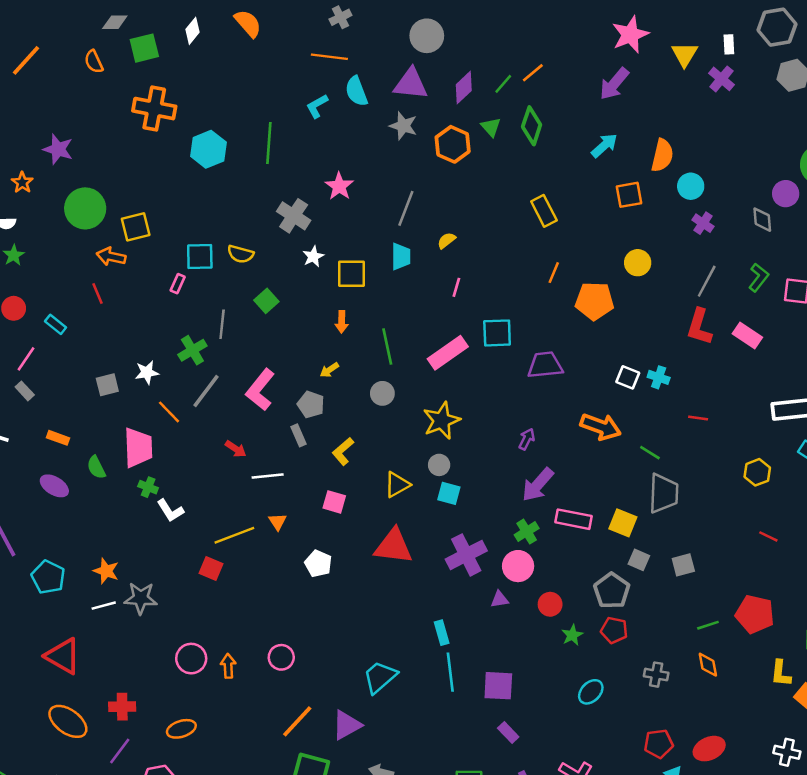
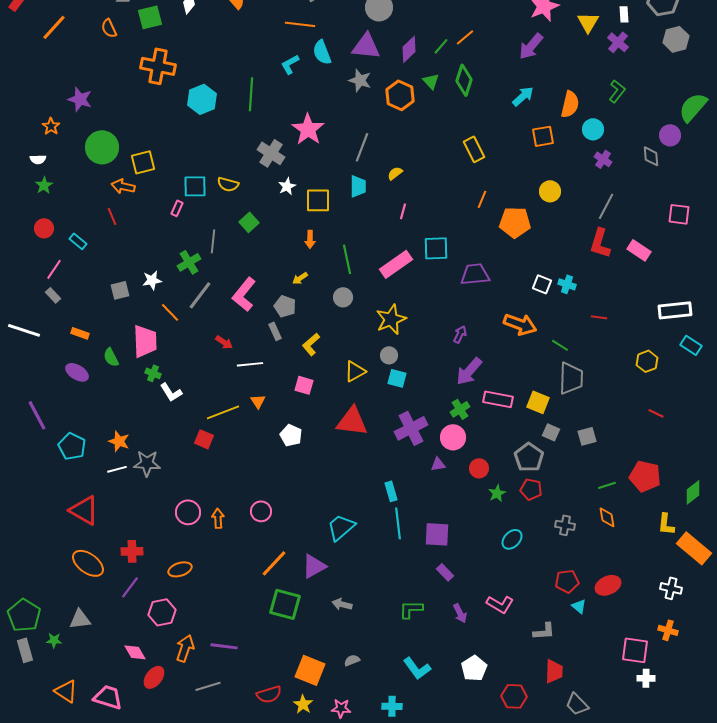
pink star: (339, 186) -> (308, 129), size x1.4
green L-shape: (758, 277) -> (617, 91), moved

